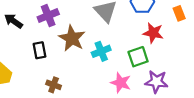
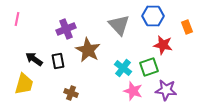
black arrow: (14, 21) -> (34, 59), moved
cyan cross: (101, 51) -> (123, 68), moved, turned -30

